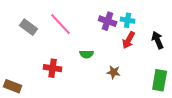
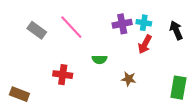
purple cross: (108, 21) -> (122, 24), turned -30
black arrow: (158, 40) -> (176, 30), moved

